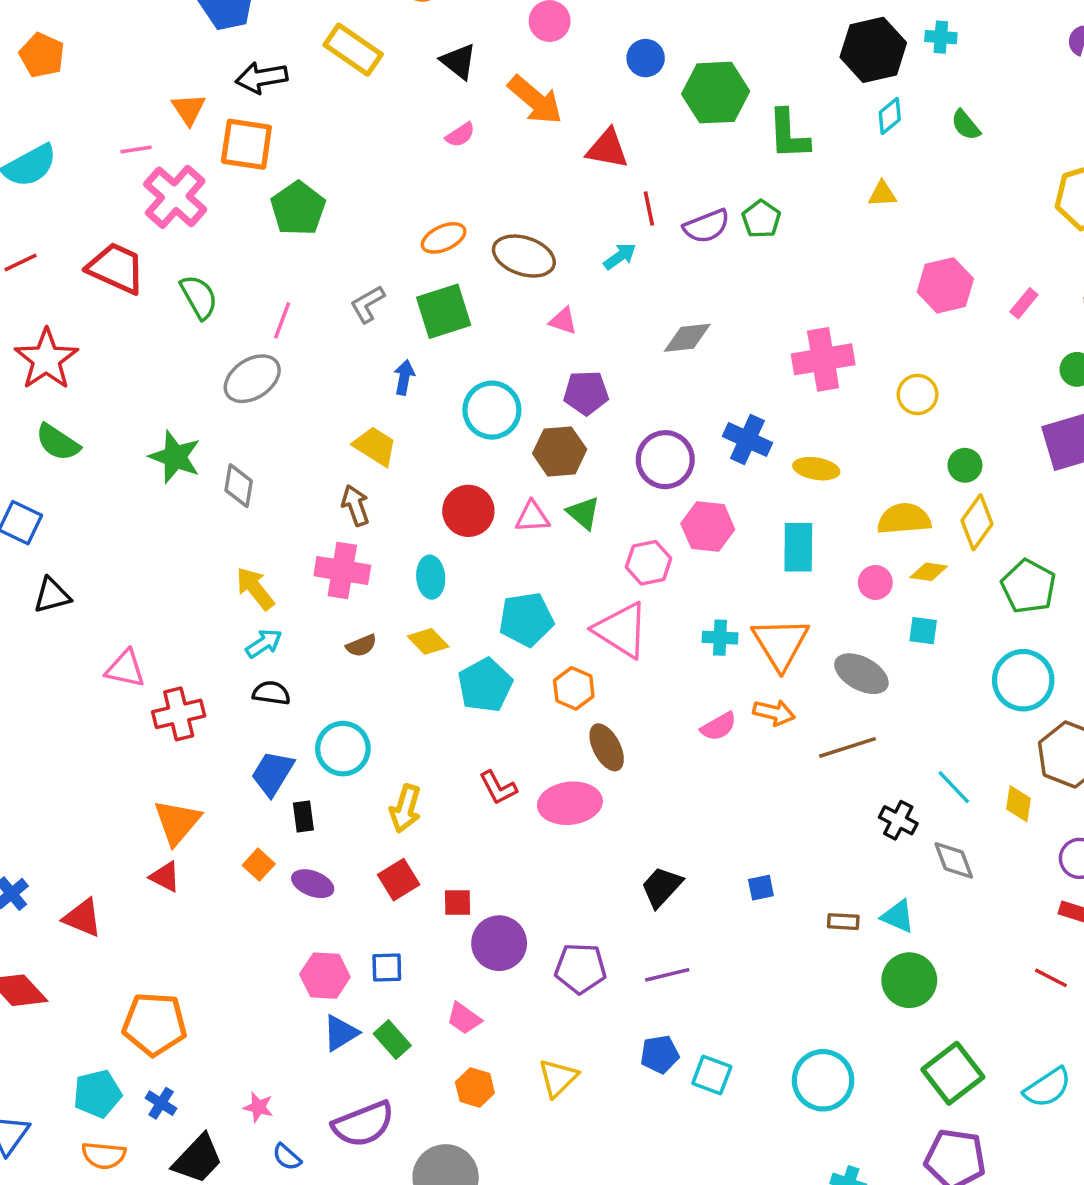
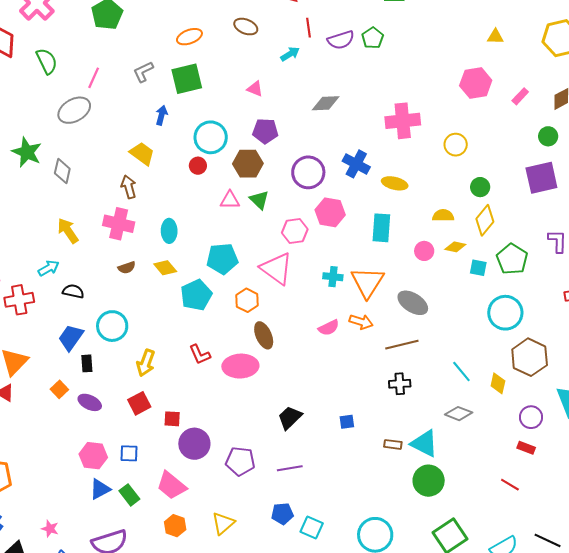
yellow triangle: (882, 194) -> (495, 37), moved
brown ellipse: (524, 256) -> (246, 27), moved, size x0.7
red circle: (468, 511) -> (198, 166), moved, size x0.6
yellow semicircle: (904, 519) -> (443, 216), size x0.7
cyan square: (923, 631) -> (478, 268), moved
cyan arrow: (264, 643) -> (49, 268), moved
black cross: (898, 820) -> (400, 384), moved, turned -35
gray diamond: (954, 860) -> (459, 414), turned -52
cyan triangle: (898, 916) -> (424, 443), size x1.4
pink trapezoid: (464, 1018) -> (171, 486), size x1.5

